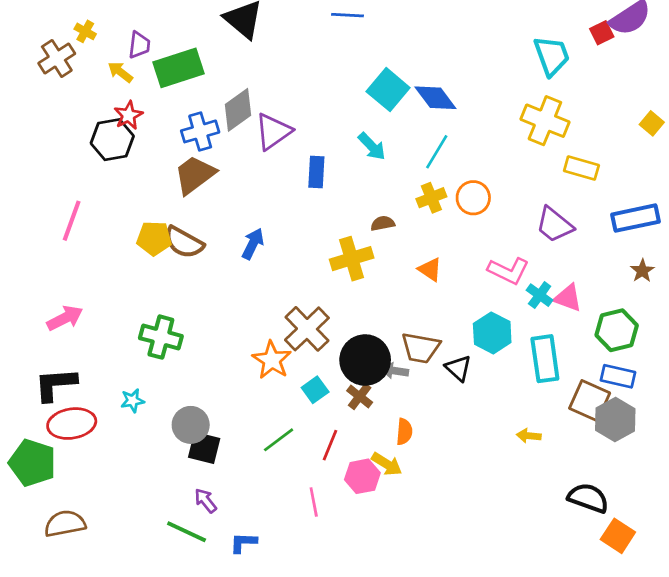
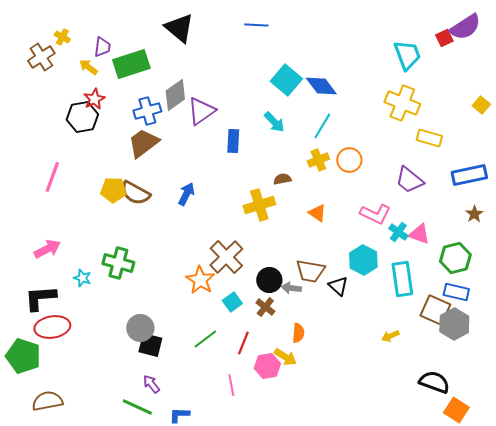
black circle: (365, 360) -> (269, 280), size x0.7
cyan star: (133, 401) -> (82, 278), moved, turned 30
yellow arrow: (529, 436) -> (390, 336), turned -30

